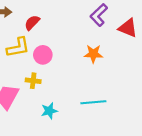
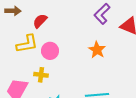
orange star: (93, 54) -> (97, 50), turned 30

